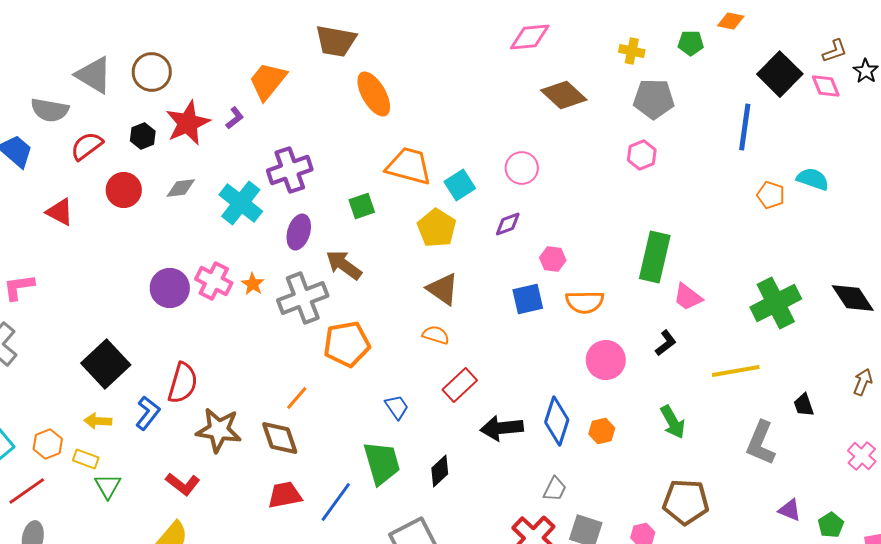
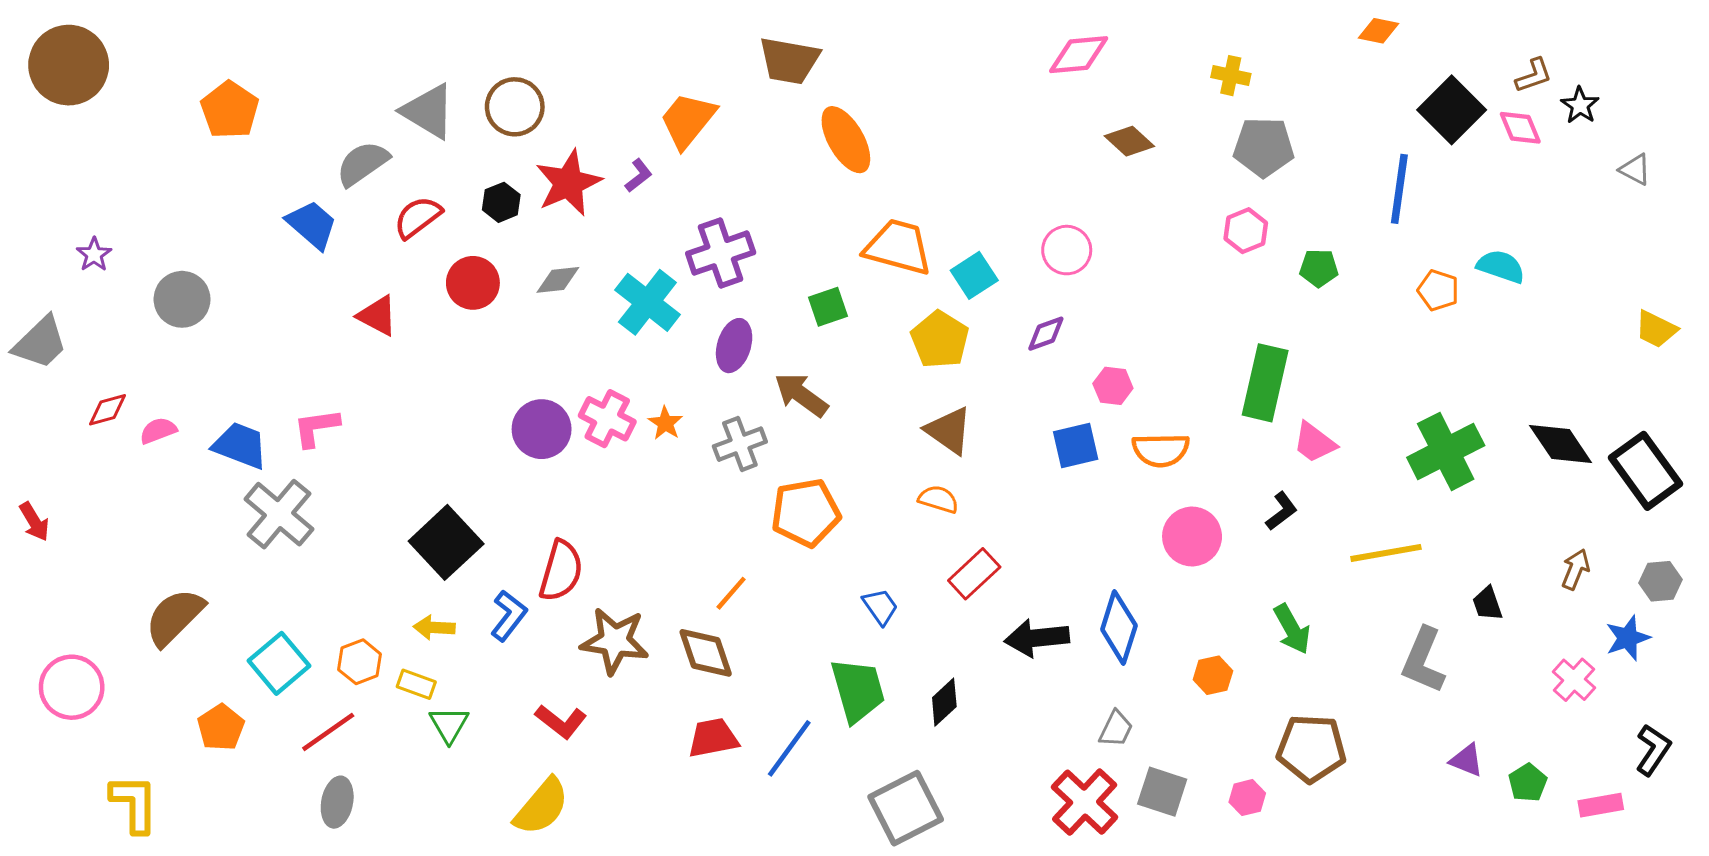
green pentagon: (691, 43) -> (1319, 268), moved
brown diamond: (564, 95) -> (1129, 141), size x0.7
gray semicircle: (50, 110) -> (363, 164), turned 135
gray cross: (303, 298) -> (740, 444), size x0.7
orange hexagon: (602, 431) -> (1213, 675), moved

